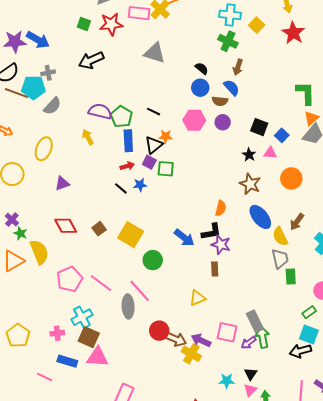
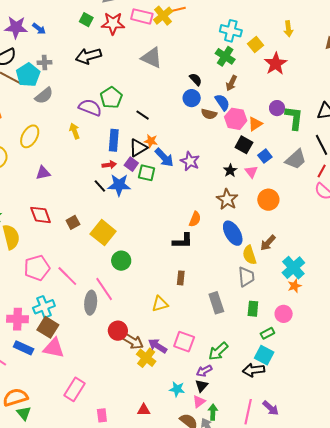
red star: (293, 33) -> (276, 64), moved
blue arrow: (38, 40) -> (39, 29), size x0.6
cyan pentagon: (34, 87) -> (28, 75), turned 30
green pentagon: (121, 117) -> (111, 98), moved
orange triangle: (311, 118) -> (255, 124), moved
pink hexagon: (194, 120) -> (236, 119), moved
purple circle: (223, 122) -> (277, 108), moved
pink triangle: (270, 153) -> (251, 172), turned 40
blue star: (140, 185) -> (119, 185), size x1.6
blue arrow: (184, 238) -> (164, 158), moved
purple star: (221, 245) -> (190, 161), moved
green rectangle: (291, 277) -> (253, 309), moved
gray rectangle: (255, 321) -> (216, 303), moved
pink cross: (57, 333) -> (18, 319), size x1.5
green arrow: (263, 337) -> (218, 351), turned -130
purple arrow: (249, 343) -> (204, 371), moved

